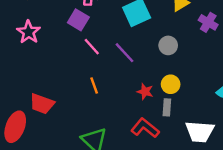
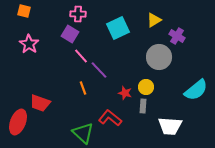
gray circle: (168, 45) -> (159, 57), moved, size x1.6
purple line: (124, 53) -> (99, 70), moved
red L-shape: (145, 128) -> (110, 118), moved

